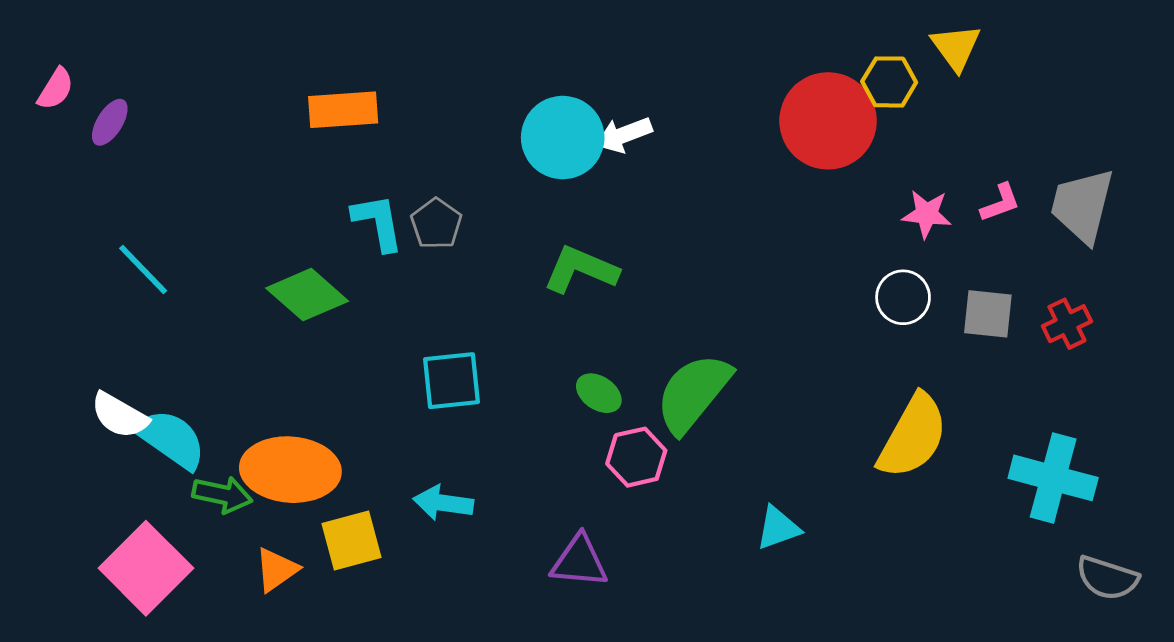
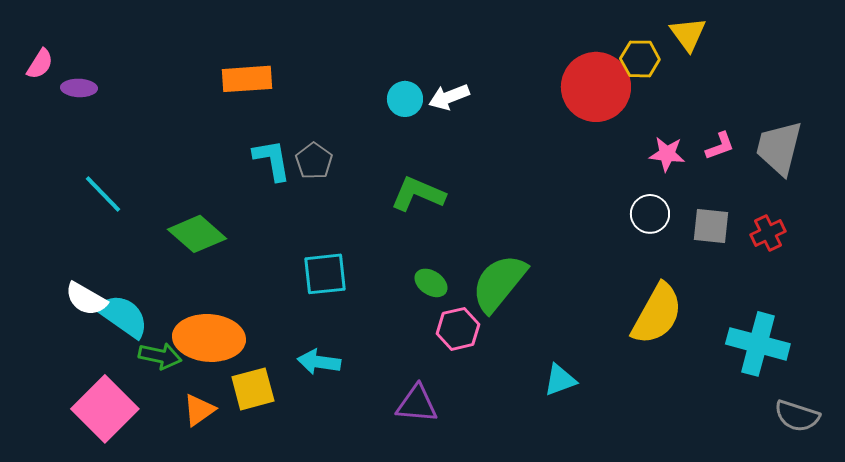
purple ellipse: (110, 122) -> (79, 88), turned 60
cyan circle: (563, 138) -> (405, 99), size x0.6
green diamond: (307, 295) -> (197, 234), moved

